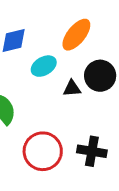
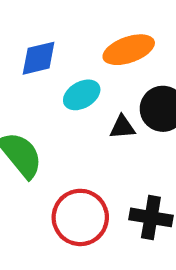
orange ellipse: (76, 35) -> (129, 50), turned 32

